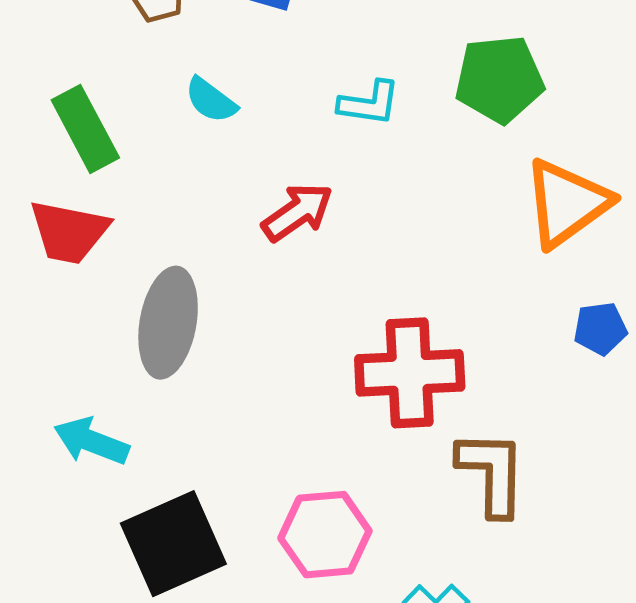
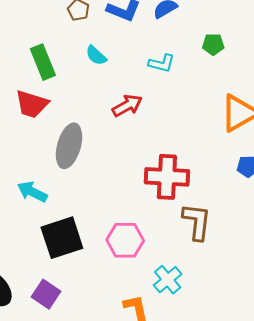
green pentagon: (499, 79) -> (213, 44), moved, size x0.6

